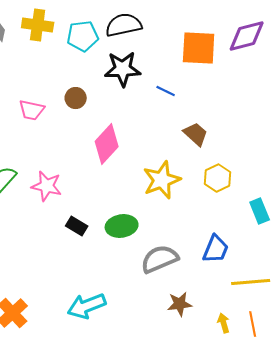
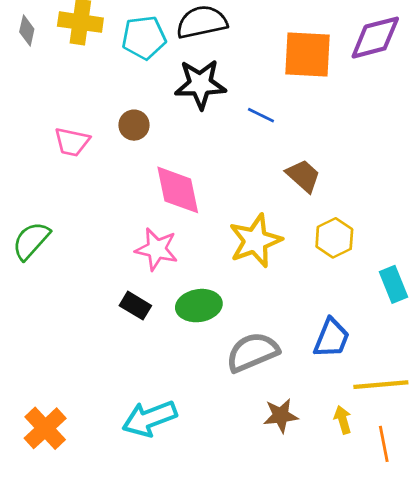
pink diamond: (107, 144) -> (178, 190), turned -54
pink star: (47, 186) -> (157, 249), moved
yellow arrow: (224, 323) -> (343, 420), moved

